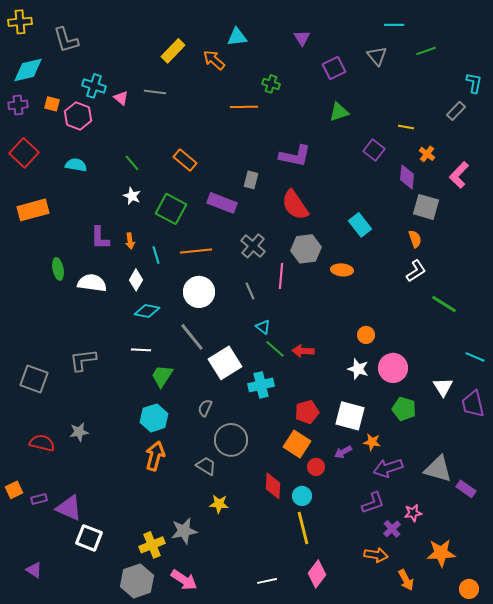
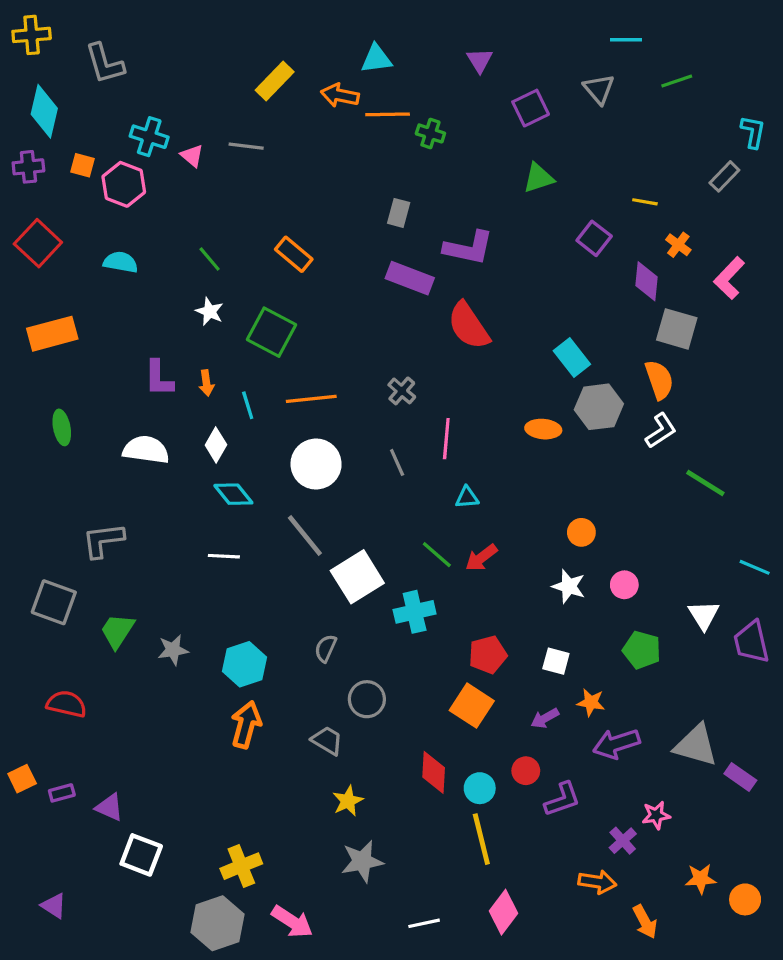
orange arrow: (214, 60) -> (340, 95), turned -30
cyan diamond: (28, 70) -> (44, 111), turned -64
orange line: (244, 107) -> (388, 114), moved
gray rectangle: (251, 180) -> (399, 213), moved
purple rectangle: (222, 203) -> (410, 278), moved
orange semicircle: (415, 239) -> (659, 380), size x1.4
gray cross: (253, 246) -> (402, 391), size x0.7
gray hexagon: (306, 249) -> (599, 407), moved
green ellipse: (58, 269) -> (62, 427), moved
cyan diamond: (147, 311) -> (233, 494), turned 40
cyan triangle: (263, 327) -> (467, 497), moved, turned -42
red arrow: (303, 351) -> (481, 558), turned -40
gray L-shape: (83, 360) -> (103, 540), moved
pink circle: (393, 368) -> (624, 585), size x0.6
green trapezoid: (162, 376) -> (117, 631), moved
white square: (350, 416) -> (556, 661), size x0.6
gray star: (79, 432) -> (173, 650), moved
gray circle: (231, 440) -> (367, 699), size x0.7
red circle: (316, 467) -> (526, 771), moved
purple L-shape: (373, 503) -> (562, 799), moved
yellow star: (219, 504) -> (348, 801), turned -30
purple triangle: (69, 508) -> (109, 807), size x0.7
gray star: (184, 531) -> (362, 861), moved
orange star: (441, 553) -> (701, 879), size x0.7
orange circle: (469, 589) -> (745, 899), moved

